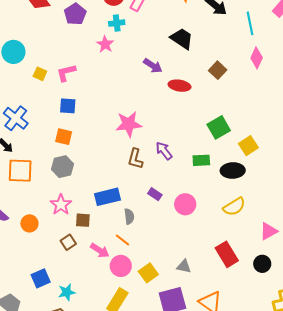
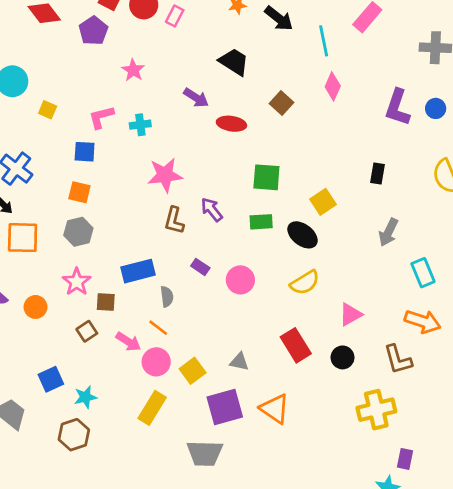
cyan cross: (117, 23) -> (140, 125), moved
pink L-shape: (66, 73) -> (101, 117), moved
green square: (219, 127) -> (266, 177), moved, turned 35
black ellipse: (233, 171) -> (303, 235), turned 40

